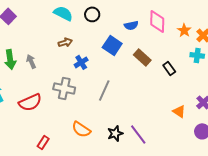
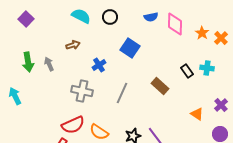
blue semicircle: (131, 25) -> (151, 17), moved
brown arrow: (65, 42) -> (73, 45), moved
cyan cross: (197, 55) -> (207, 68), moved
brown rectangle: (142, 57) -> (160, 86), moved
red semicircle: (30, 102) -> (73, 125), moved

